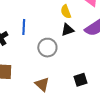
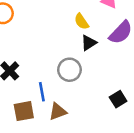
blue line: (24, 27) -> (42, 92), moved
brown triangle: (42, 84) -> (58, 112), moved, turned -49

